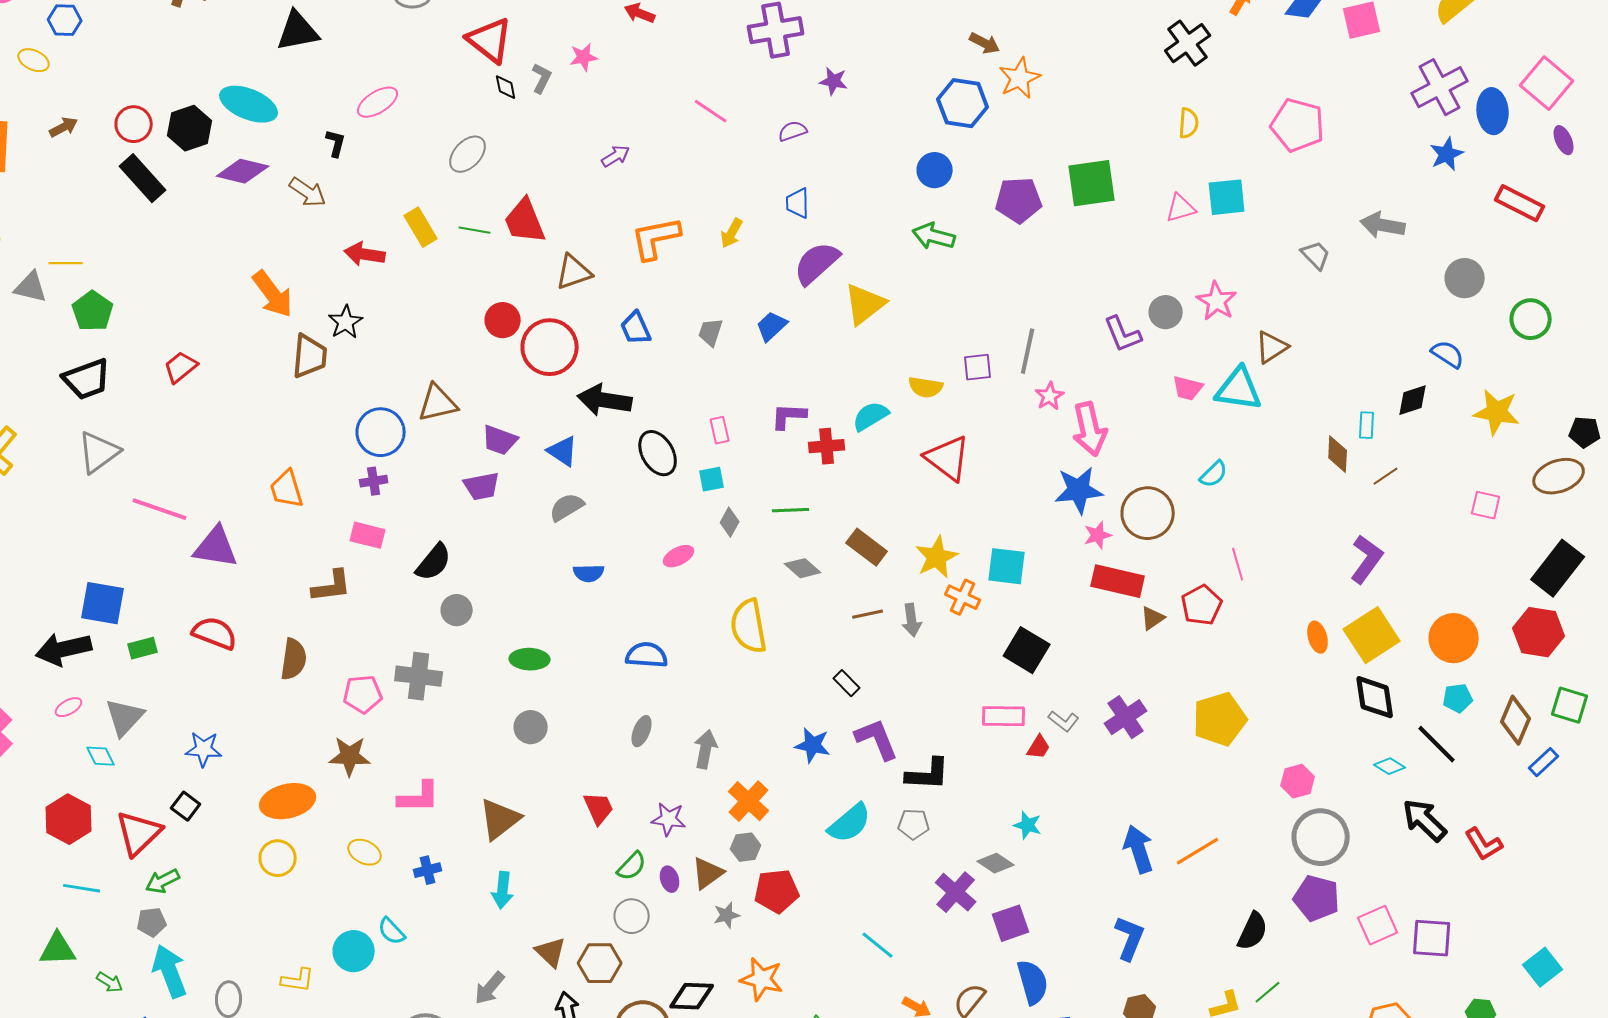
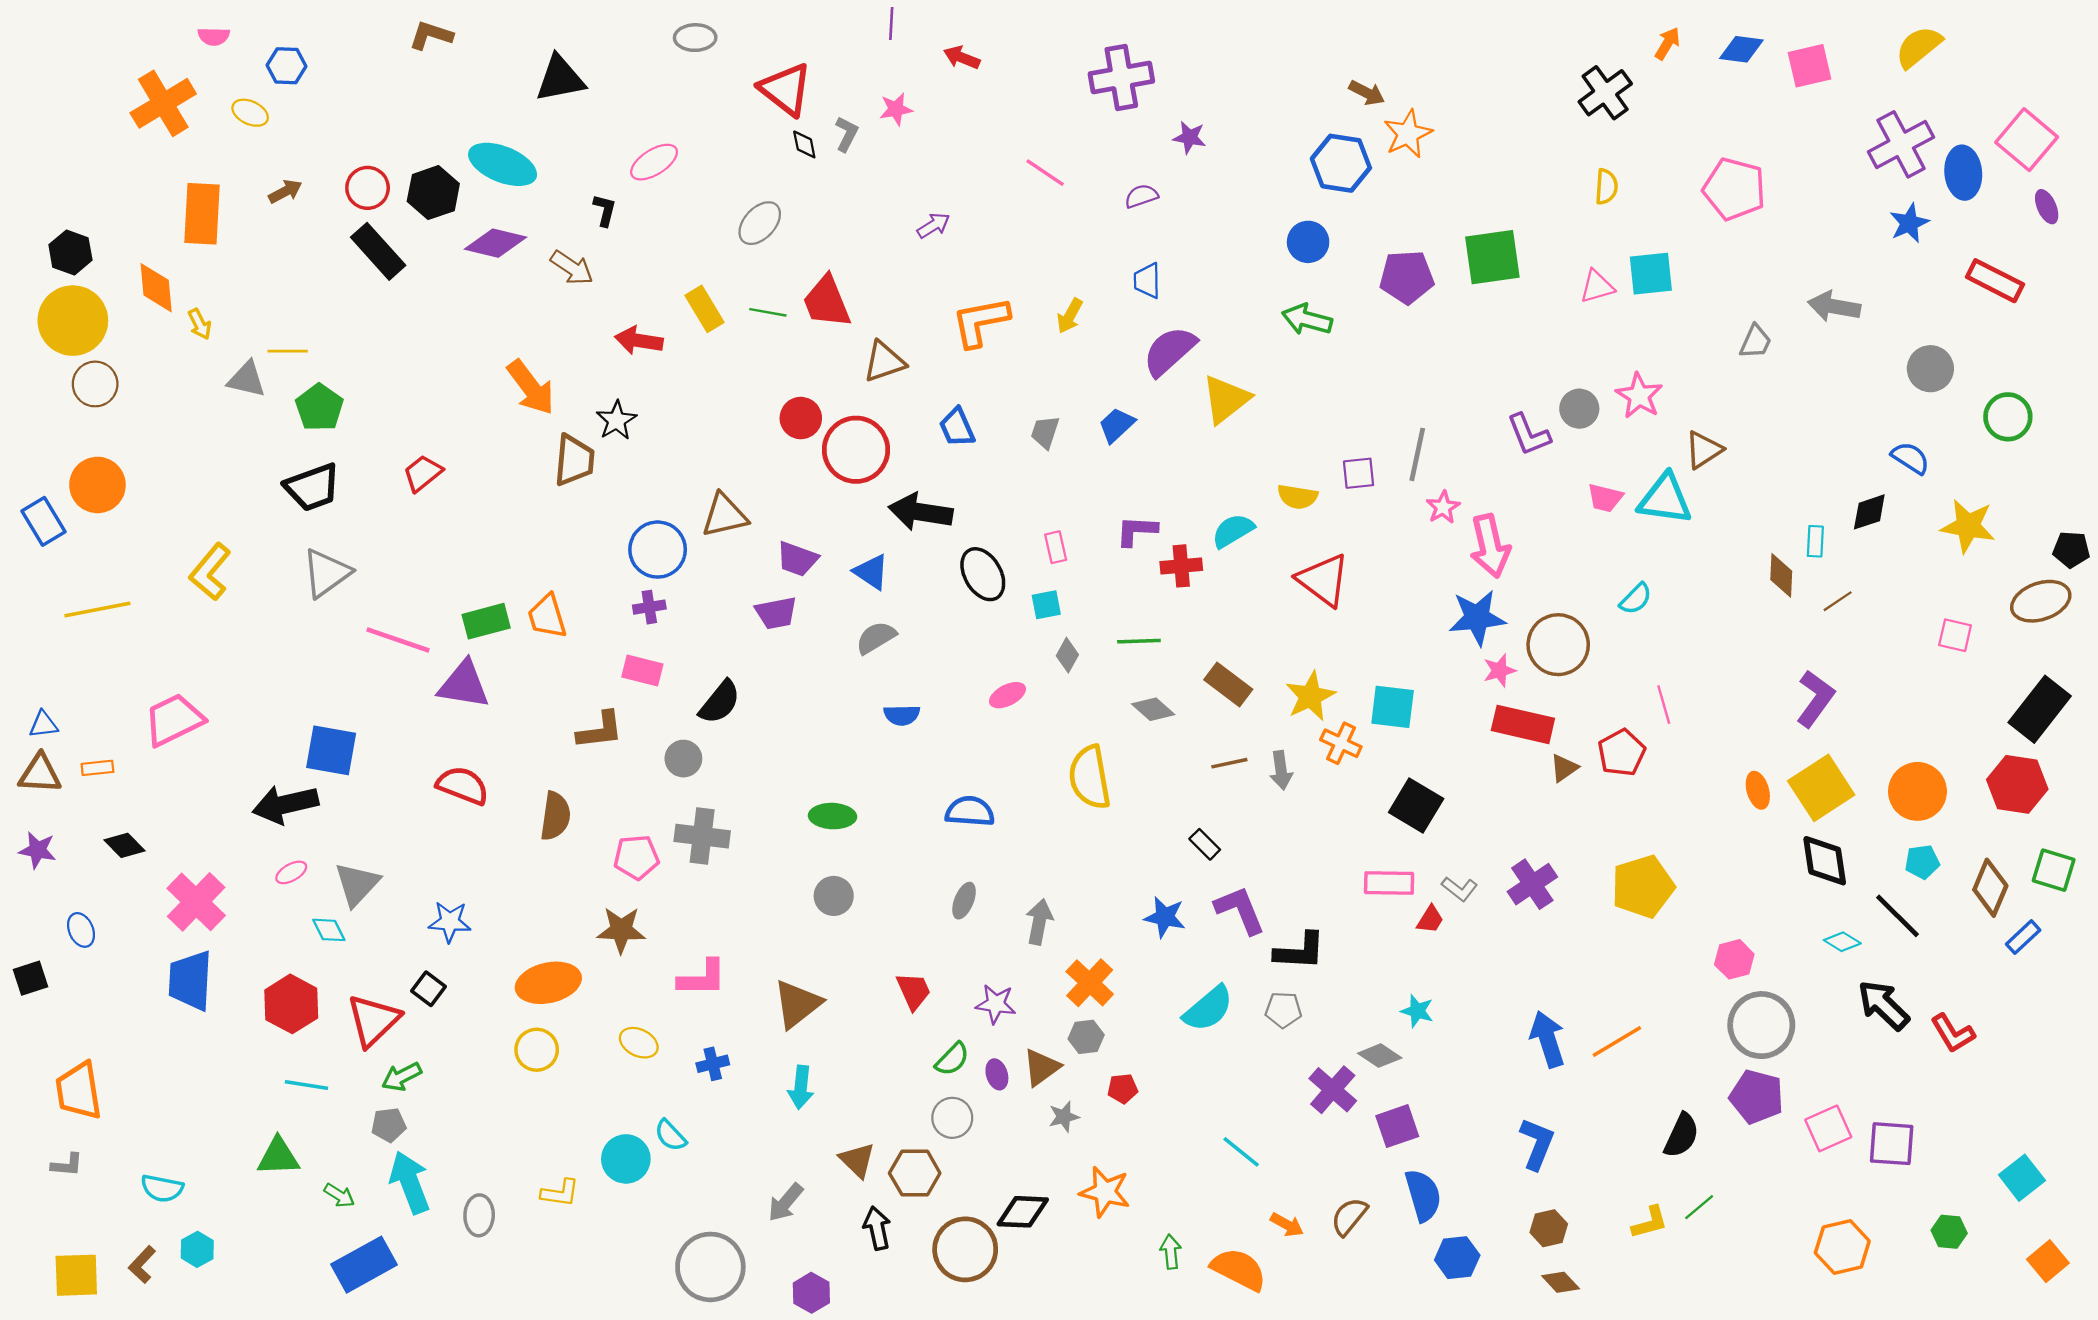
gray trapezoid: (1316, 255) -> (1755, 342), turned 68
gray circle: (457, 610) -> (683, 759), moved
green rectangle: (143, 648) -> (486, 621), moved, size x1.4
red pentagon: (777, 891) -> (1123, 1088), size x0.6

